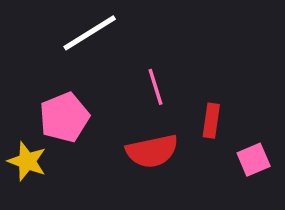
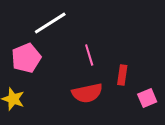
pink pentagon: (64, 117) -> (26, 58), moved

